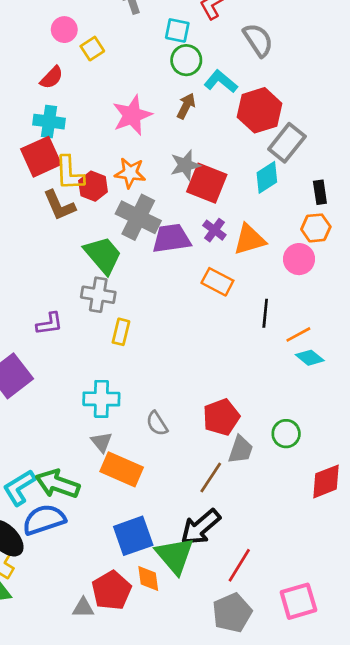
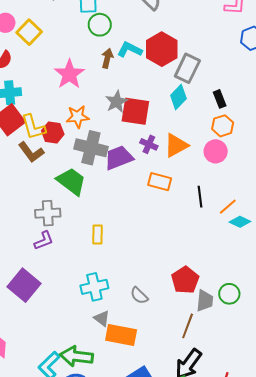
yellow square: (92, 49) -> (29, 32), size x1.4
cyan L-shape: (221, 82) -> (130, 50), moved
gray cross: (98, 295) -> (48, 213), moved
green circle: (286, 434) -> (229, 294), moved

